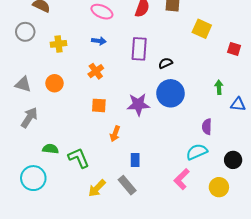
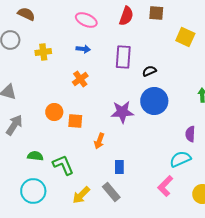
orange circle: (54, 83) -> (54, 112), moved
orange square: (99, 105) -> (75, 121), moved
cyan circle: (33, 178) -> (33, 191), moved

